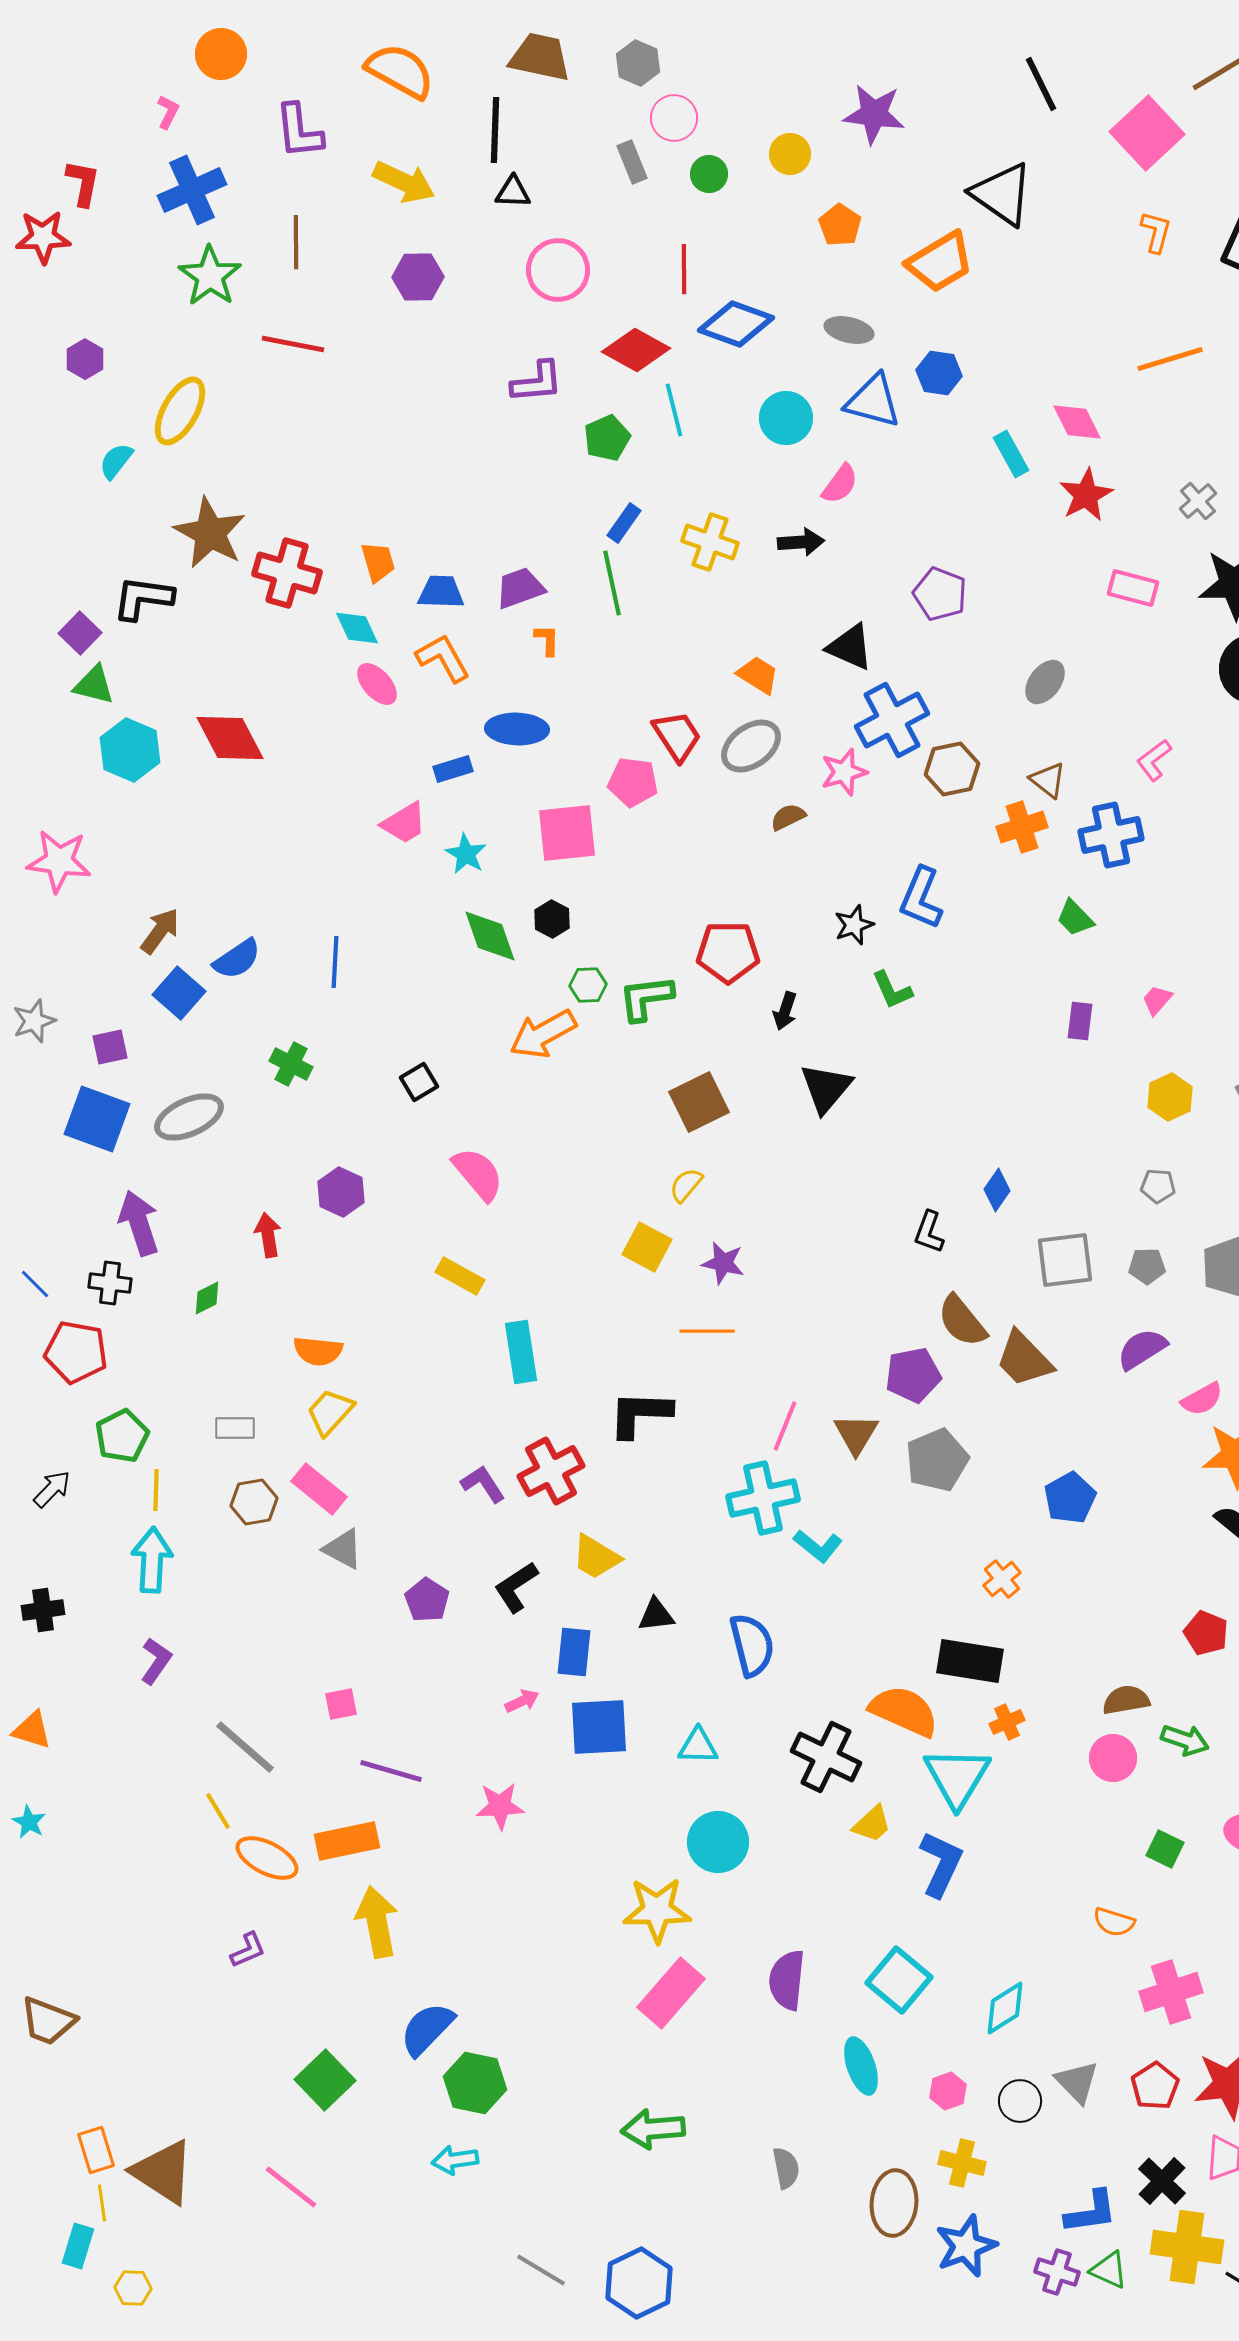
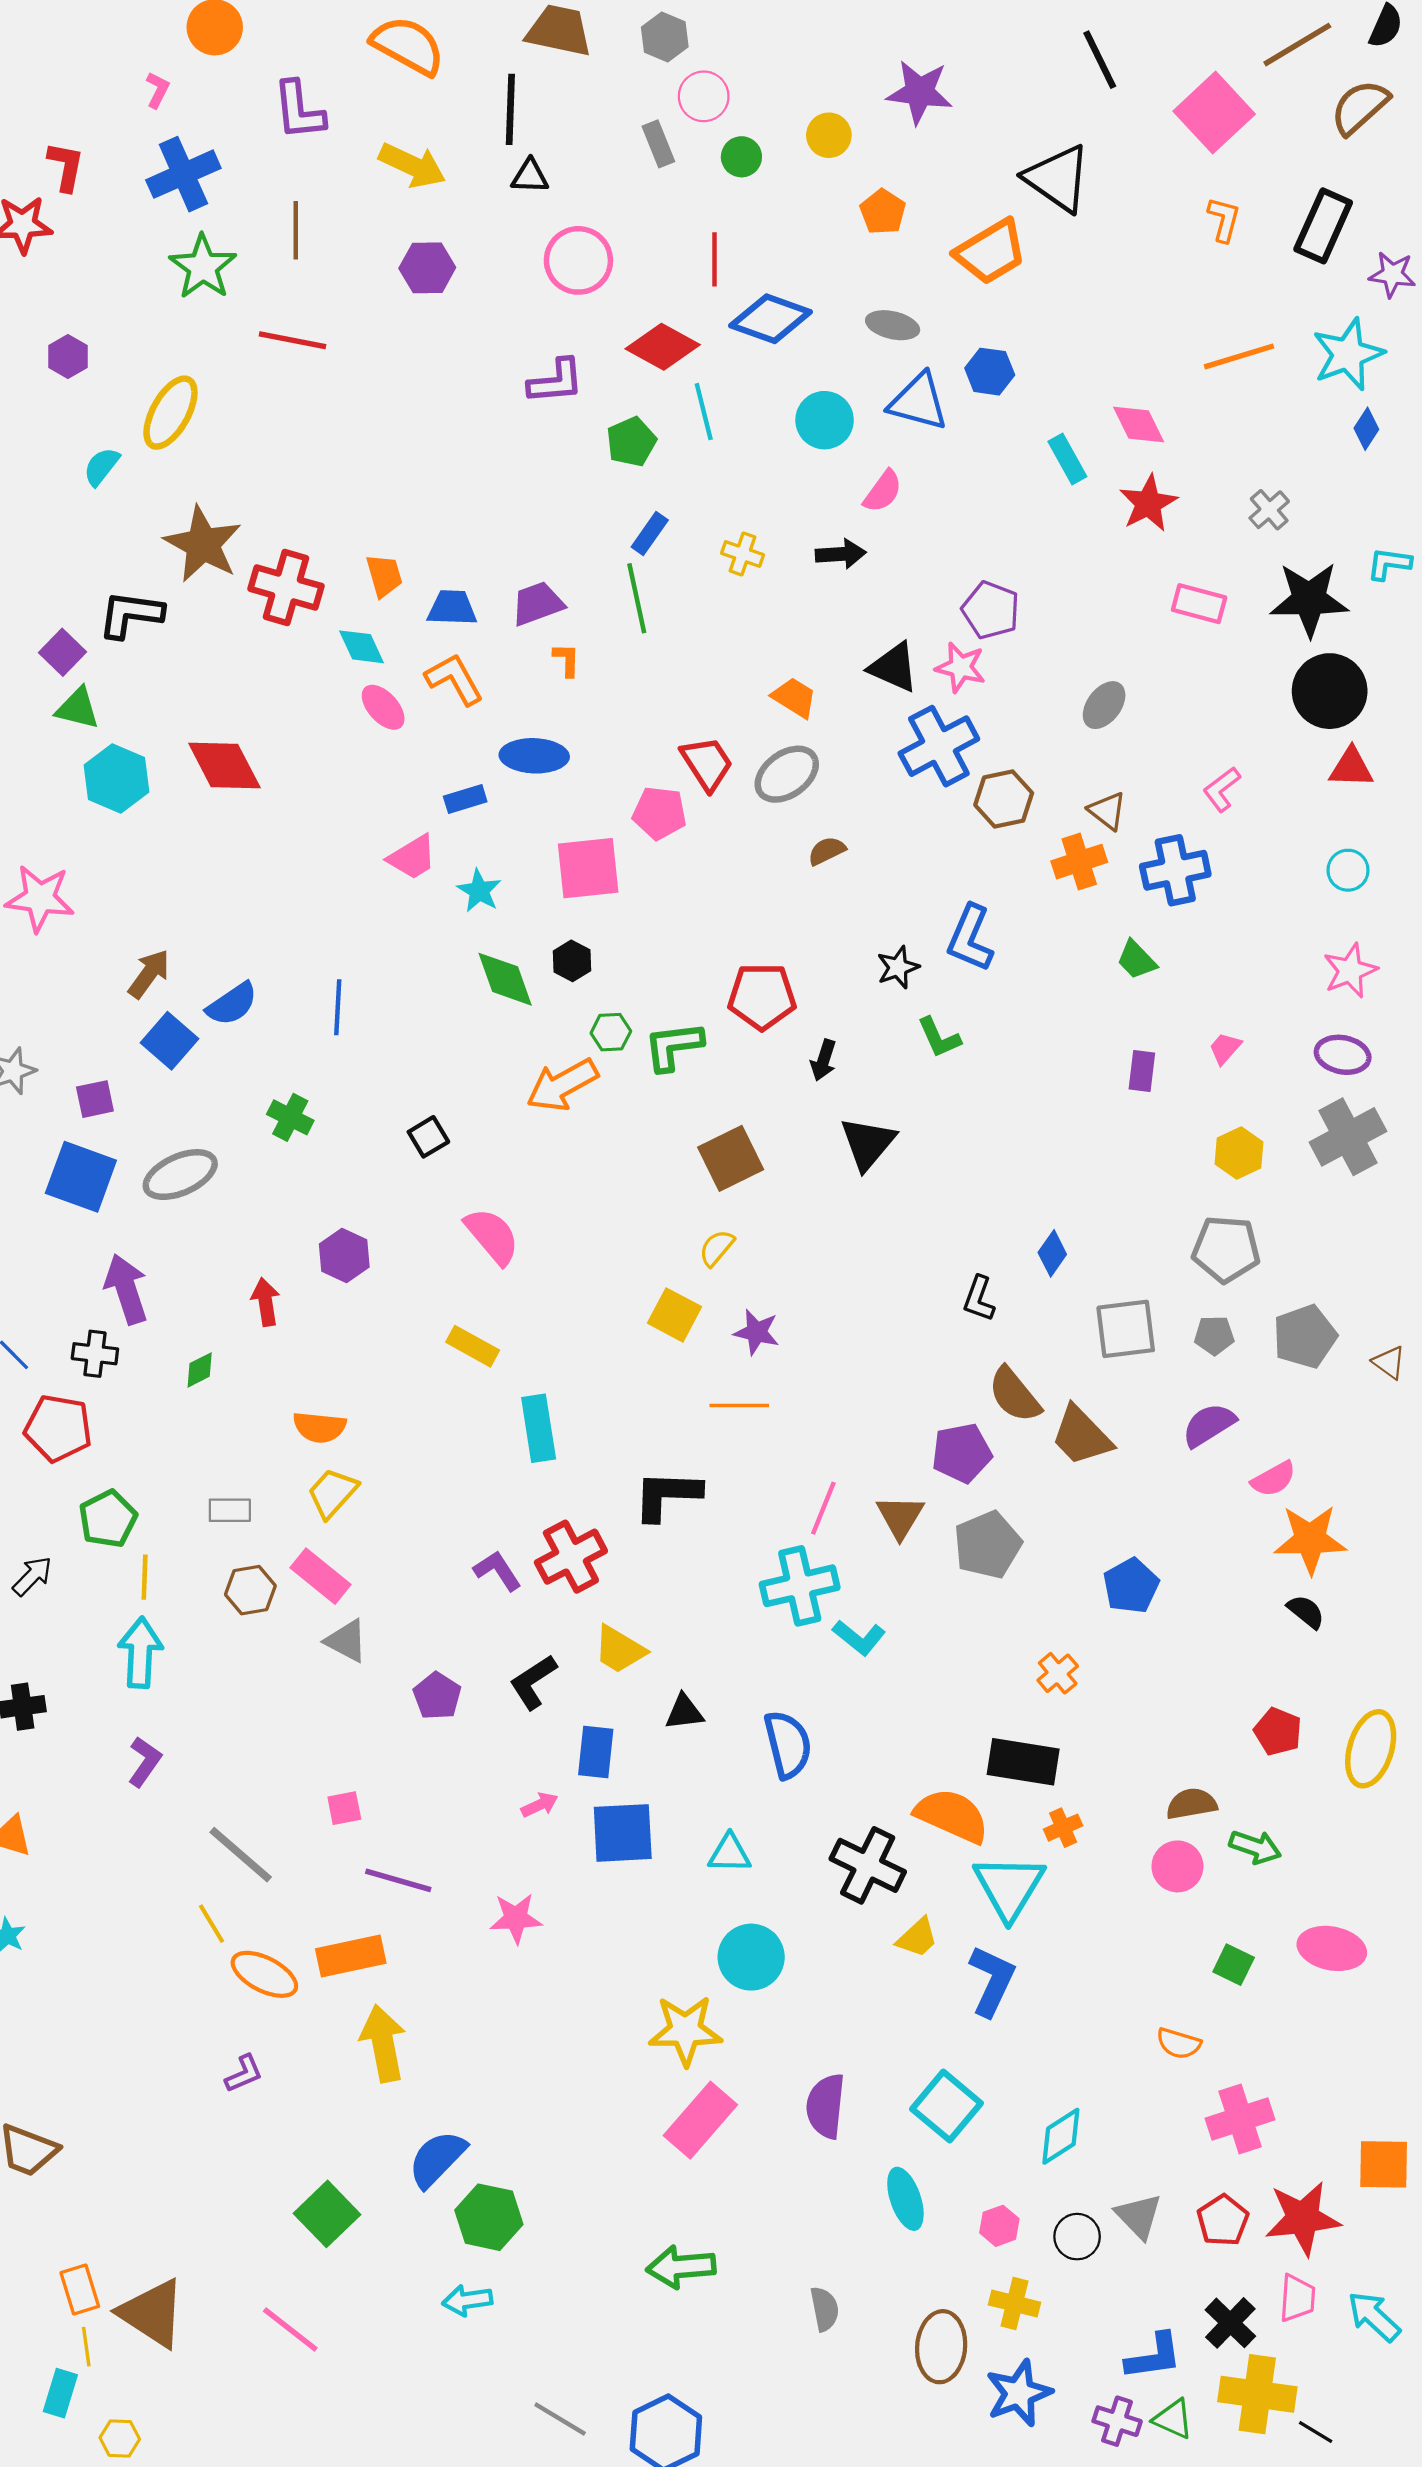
yellow cross: (710, 542) -> (743, 554), size x0.7
pink star: (844, 772) -> (961, 667), moved, turned 30
gray pentagon: (1158, 1186) -> (1226, 1249), size x1.8

